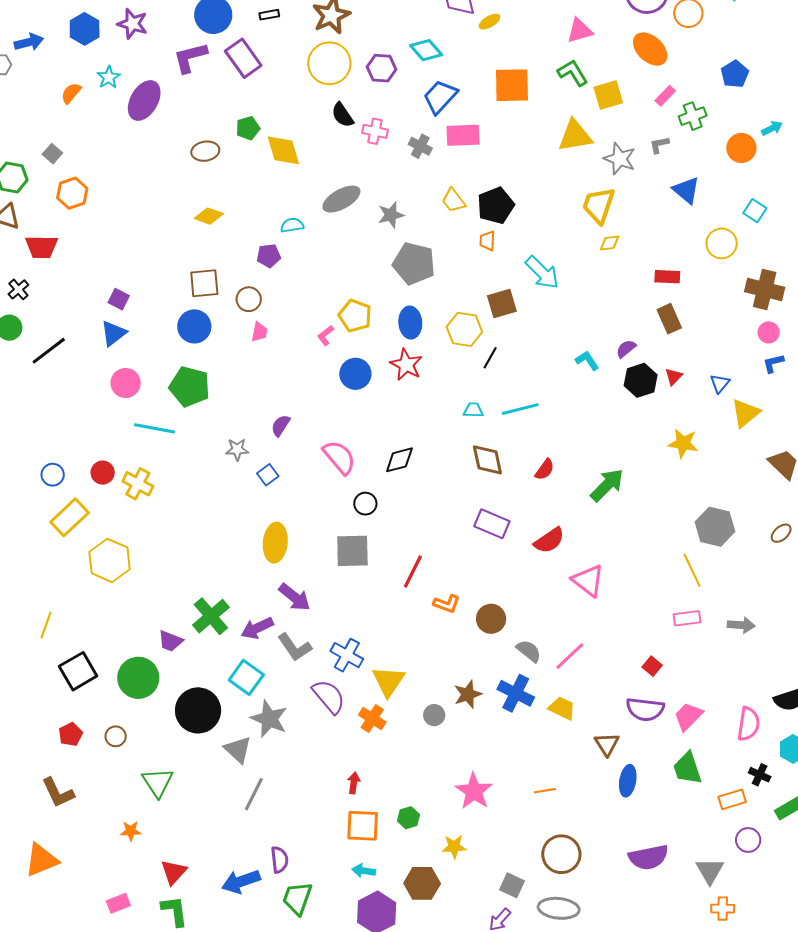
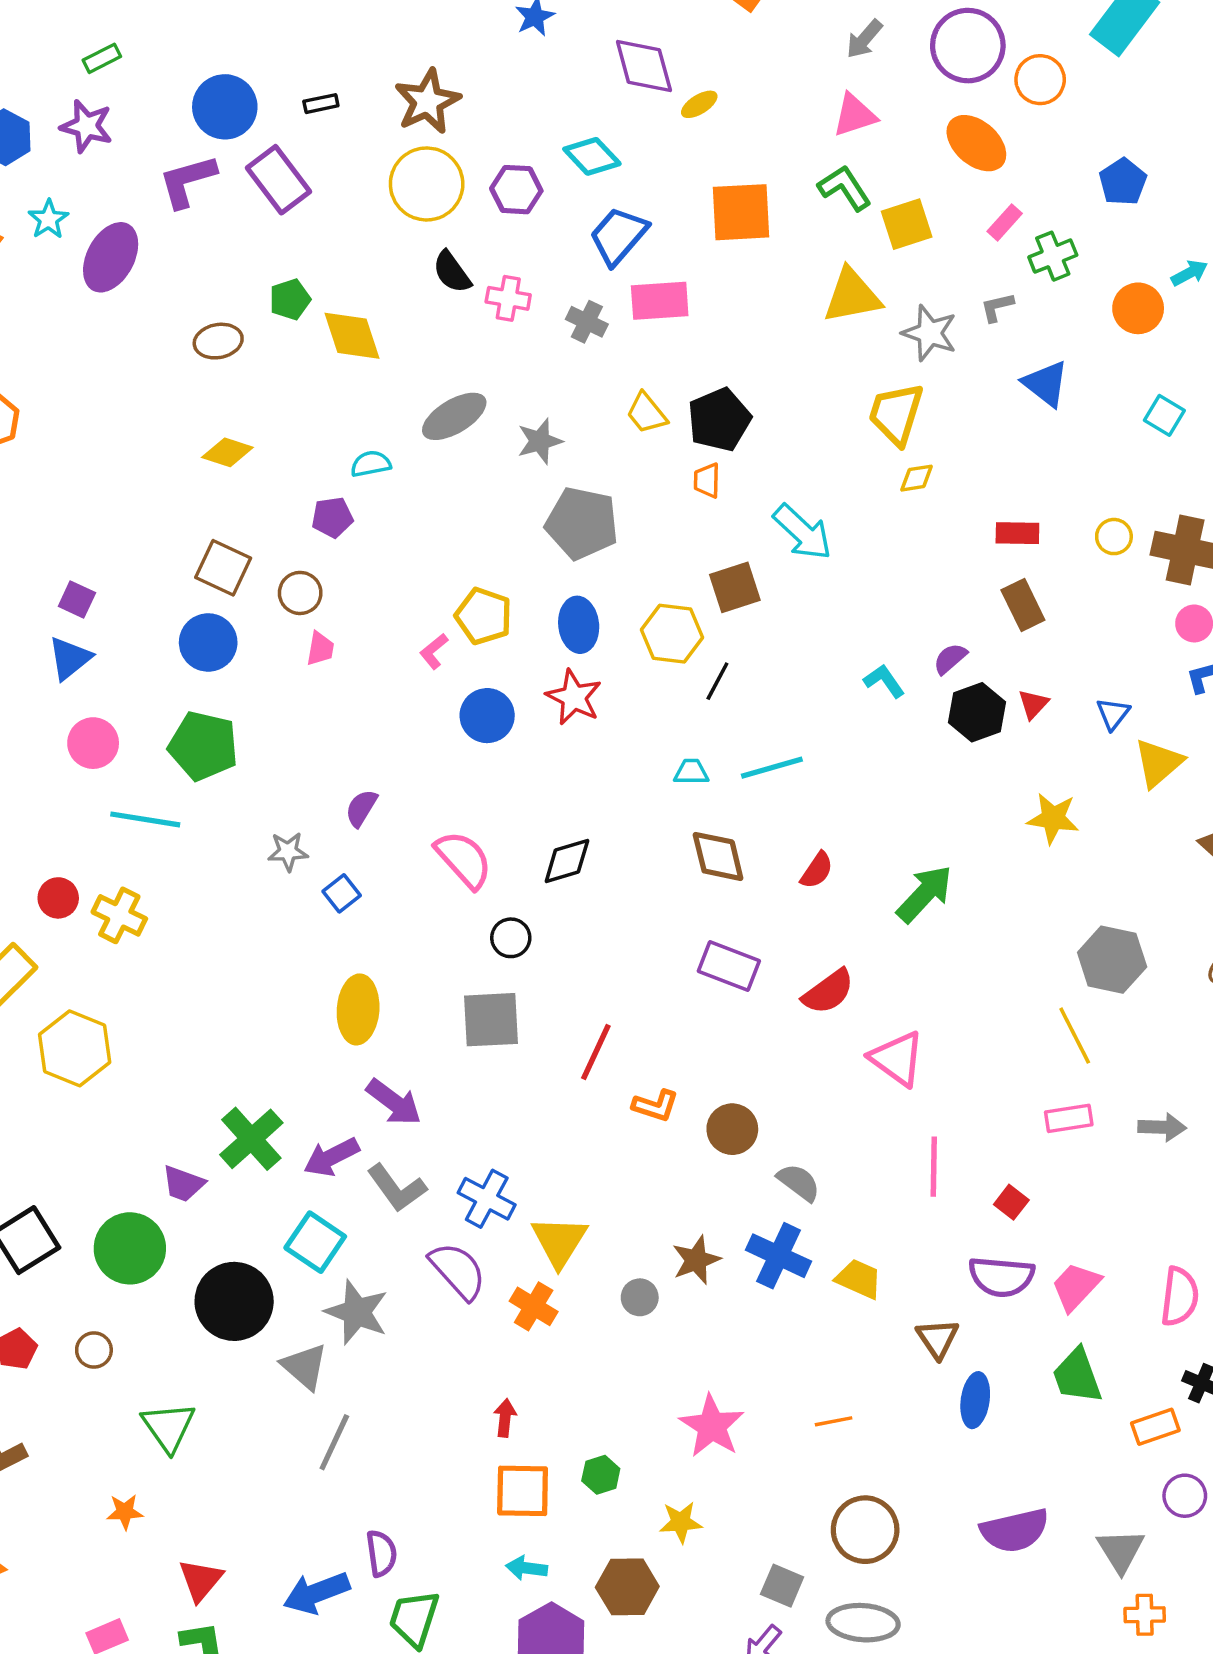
yellow circle: (722, 243) -> (1114, 537), moved, size x0.7
brown square: (204, 283) -> (223, 568), turned 32
pink line: (570, 656) -> (934, 1167), moved, turned -44

